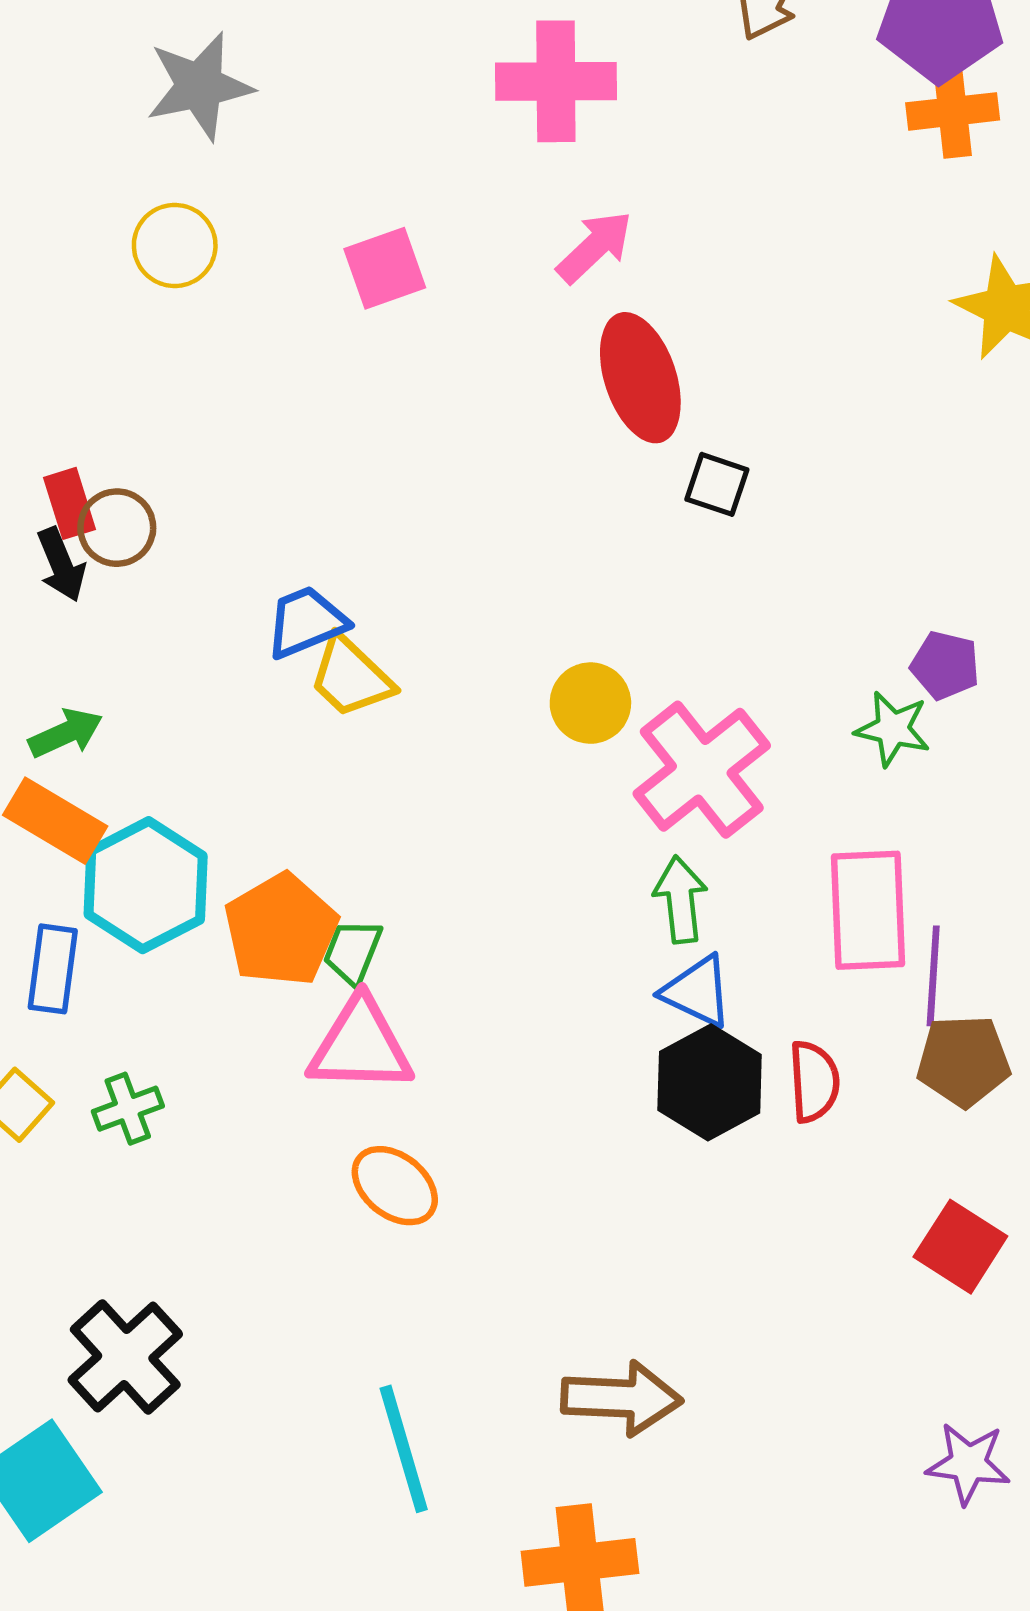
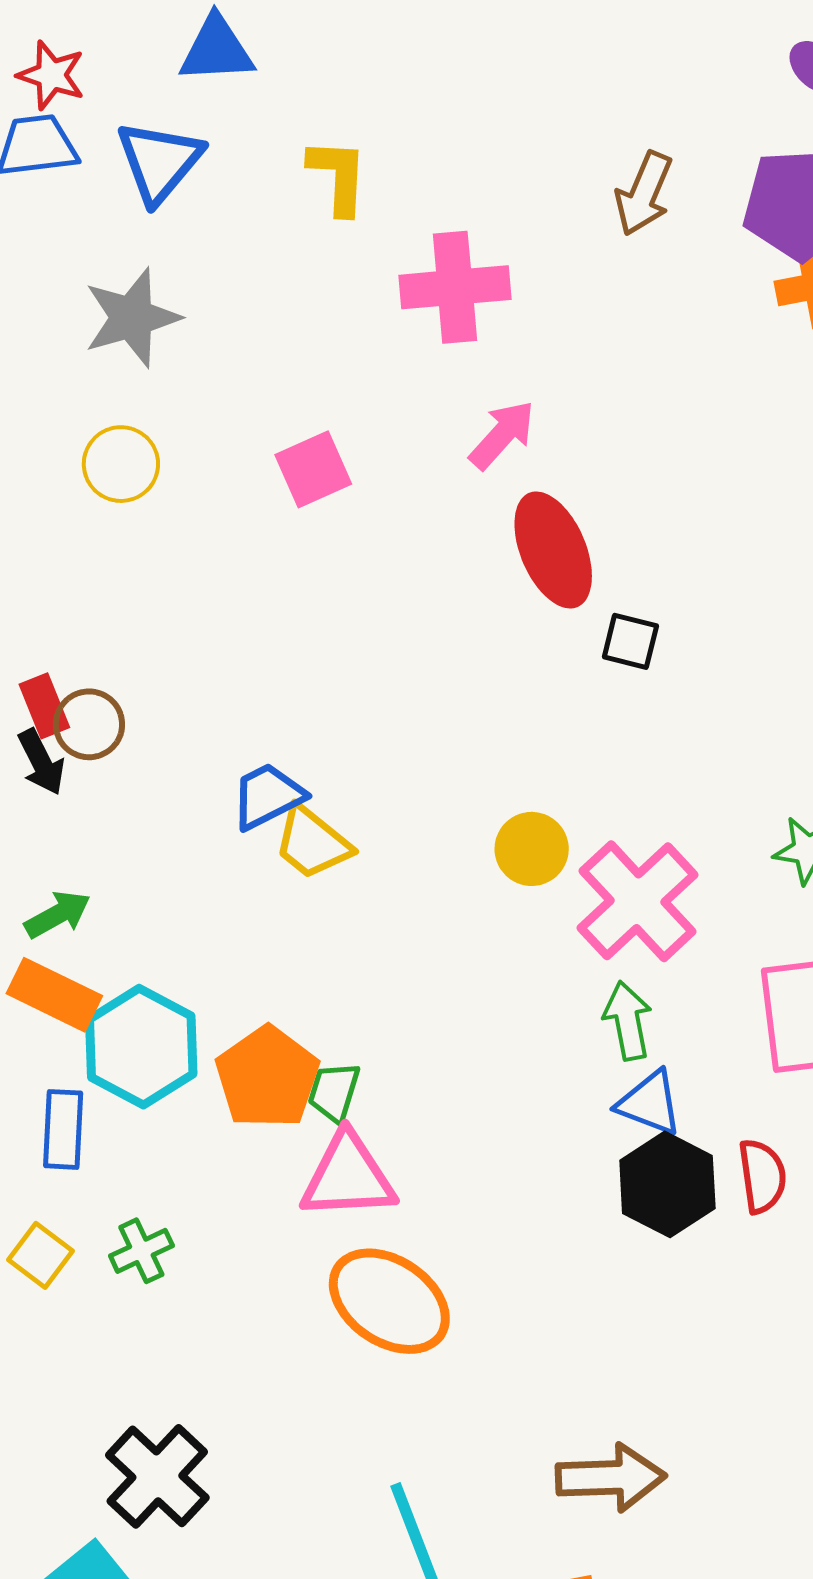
orange ellipse: (395, 1186) -> (389, 1301), size x1.5

